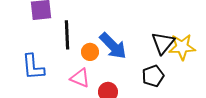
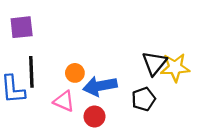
black line: (67, 35) -> (31, 72), moved
blue arrow: (113, 46) -> (100, 86), moved, turned 124

